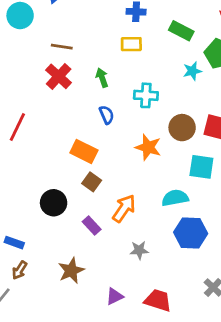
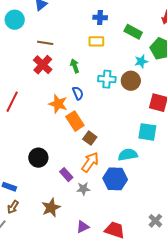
brown circle: (182, 128) -> (131, 81), moved
orange star: (148, 147) -> (58, 104), moved
orange rectangle: (84, 152) -> (75, 121), moved, turned 30
brown square: (92, 182) -> (90, 138), moved
blue hexagon: (191, 233) -> (115, 179), moved
gray star: (139, 250) -> (83, 189), moved

